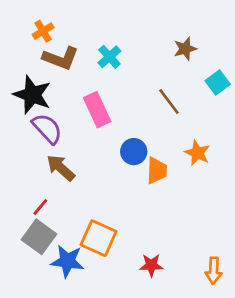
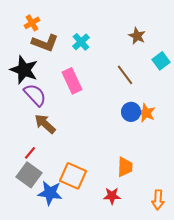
brown star: (185, 49) -> (137, 36), turned -30
blue circle: (134, 152) -> (131, 112), moved
orange trapezoid: (157, 170) -> (125, 167), moved

